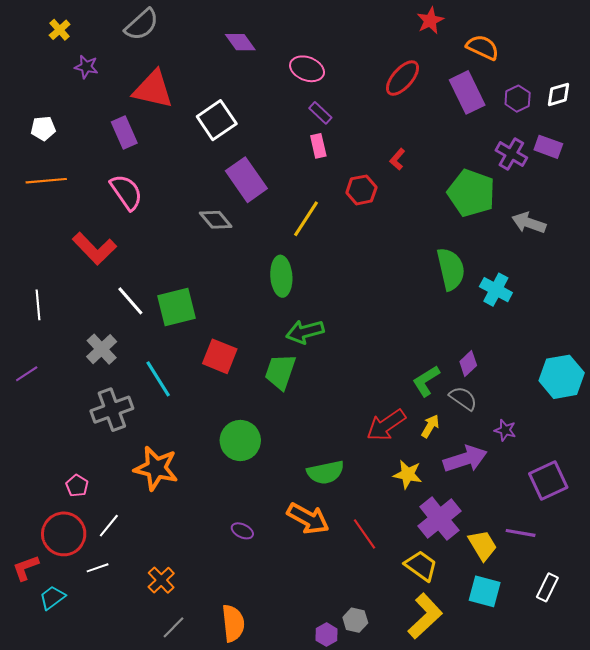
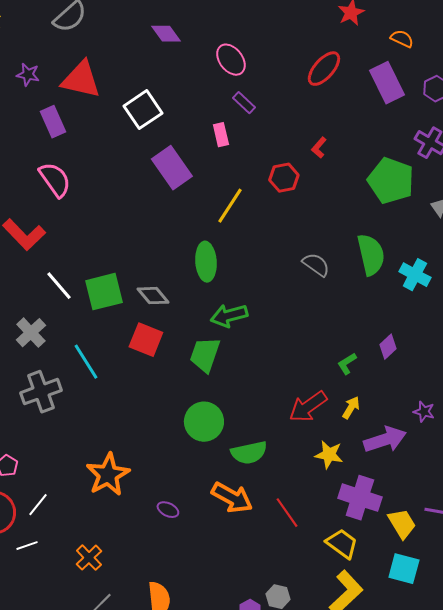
orange semicircle: (483, 47) -> (402, 39), size x0.7
purple star: (86, 67) -> (28, 75), moved
pink ellipse: (307, 69) -> (231, 60), turned 32
pink rectangle: (318, 146) -> (221, 135), moved
gray diamond: (216, 220) -> (153, 296), moved
green L-shape: (426, 381) -> (347, 364), size x0.7
gray semicircle: (463, 398) -> (316, 265), moved
green circle: (240, 440) -> (204, 422), moved
orange star: (156, 468) -> (108, 475), moved, turned 30
purple cross: (439, 519) -> (360, 498), turned -33

